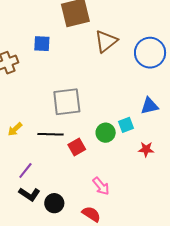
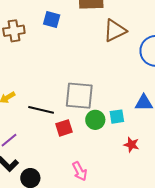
gray square: (67, 102) -> (79, 96), moved

